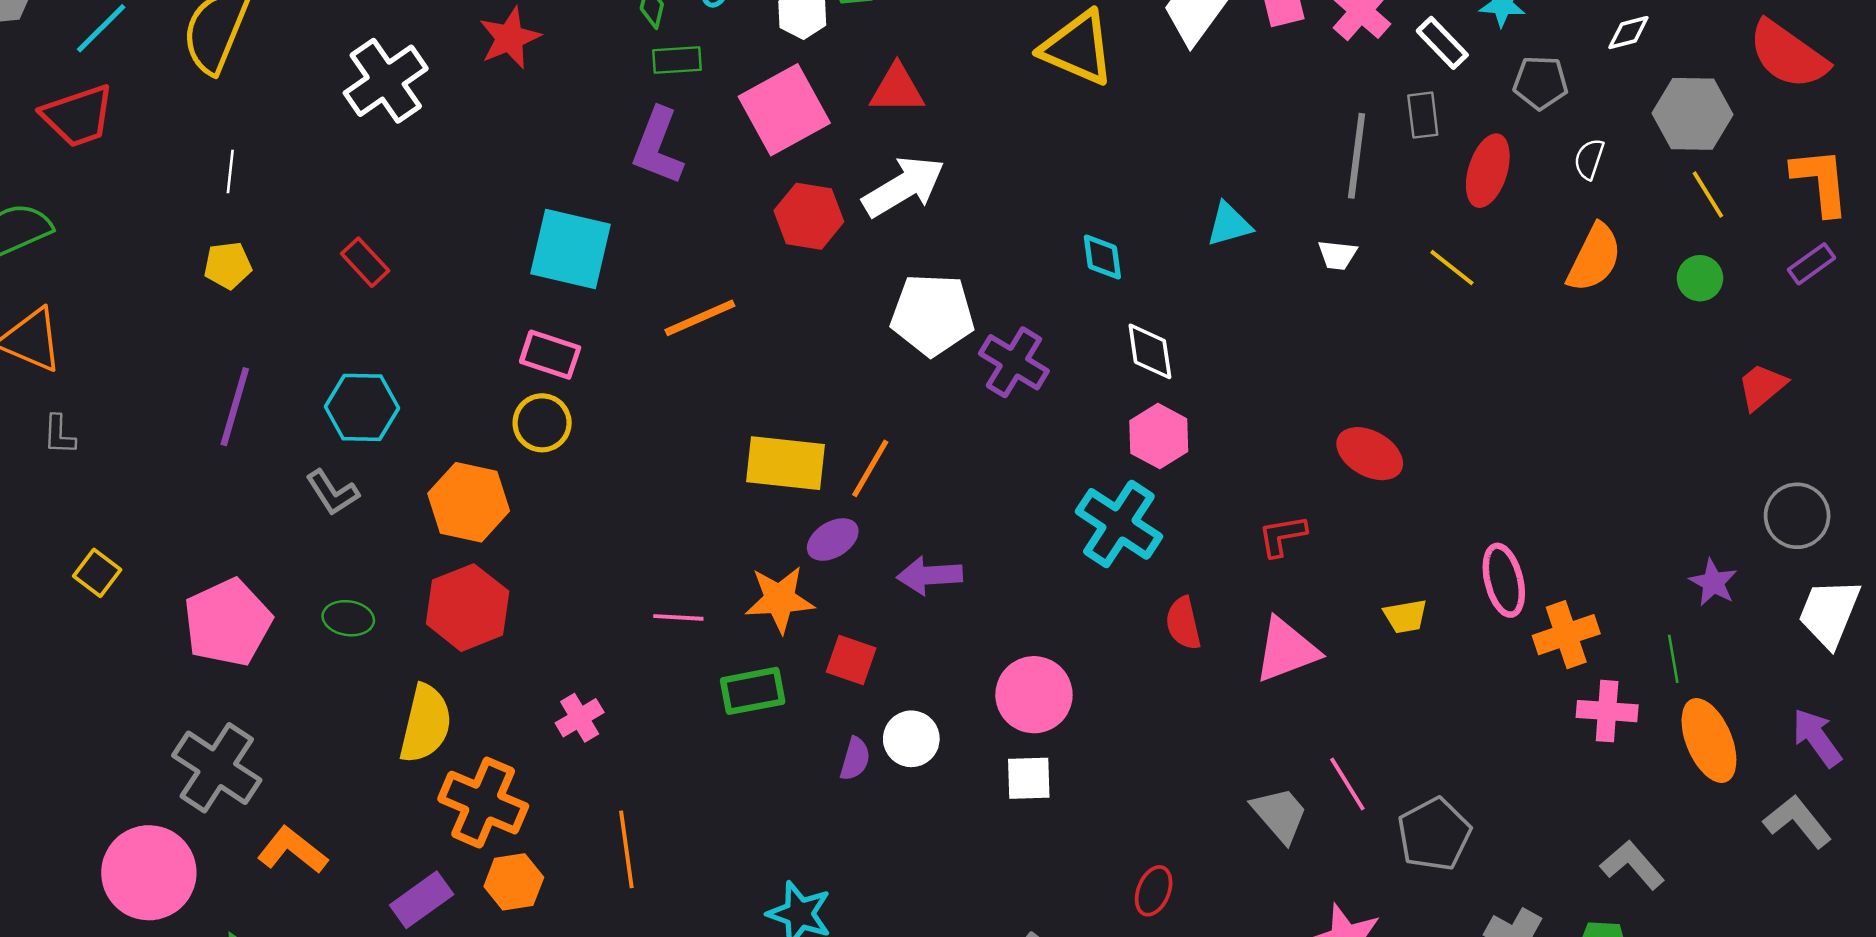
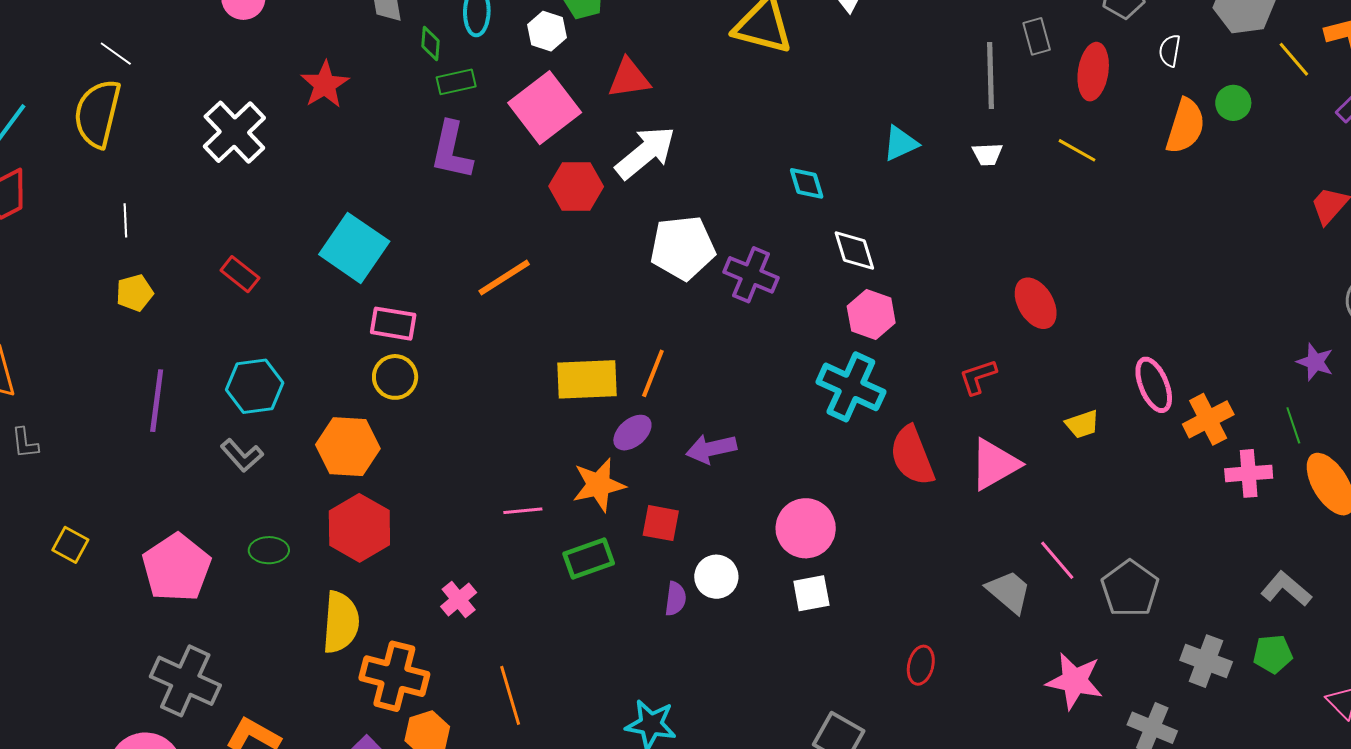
yellow line: (1708, 195) -> (1294, 59), moved
cyan square: (570, 249) -> (354, 248), moved, turned 30
green circle: (1700, 278) -> (1233, 103), moved
red ellipse: (1370, 454) -> (1036, 303), turned 39
red semicircle: (1183, 623) -> (912, 456), size x1.5

